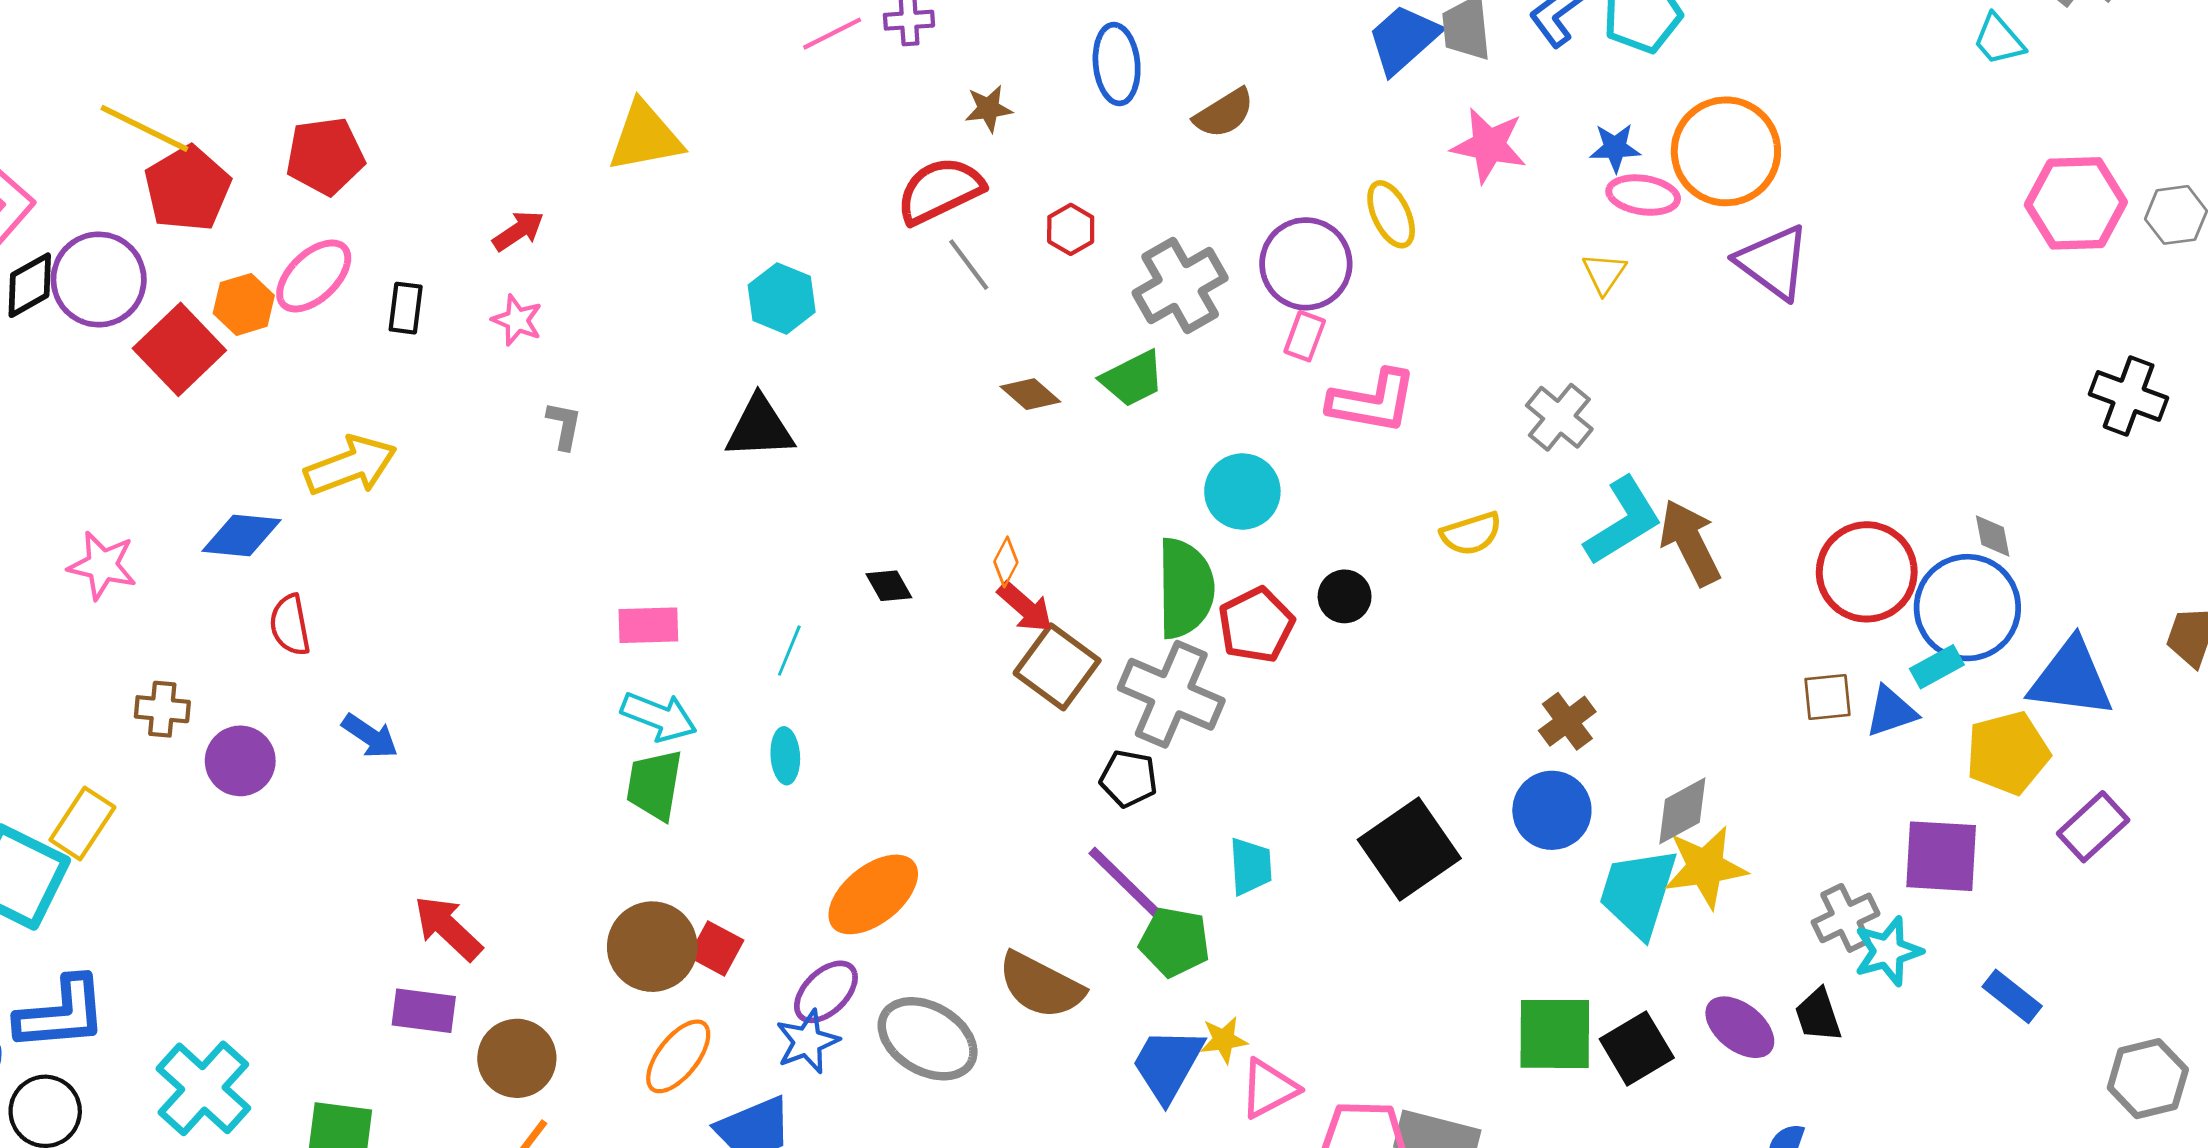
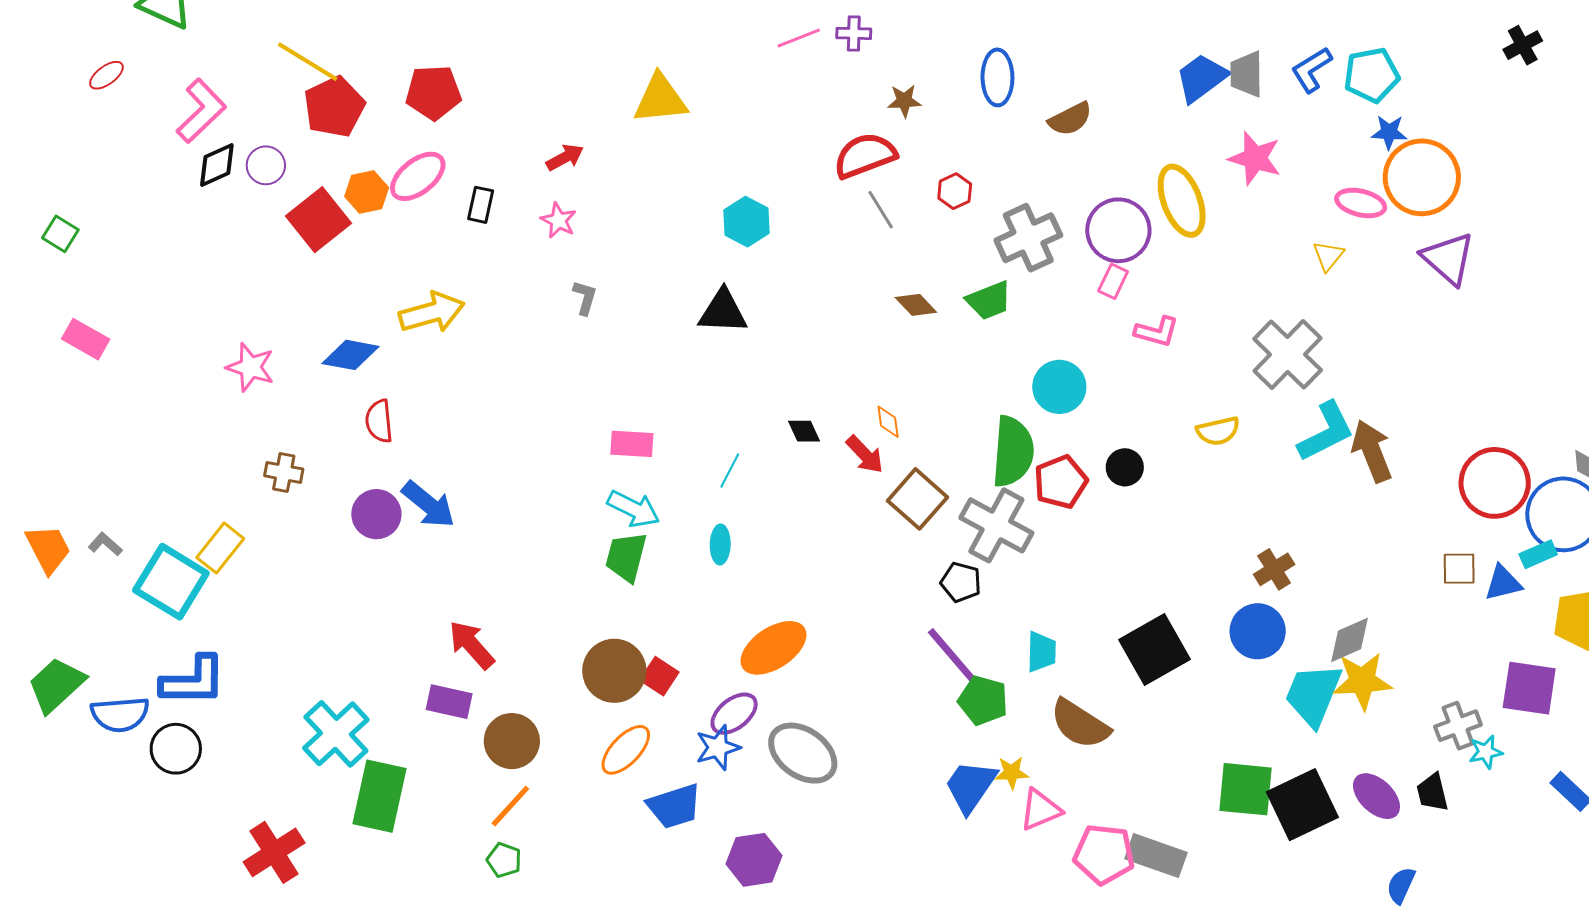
blue star: (1615, 148) -> (1389, 132), moved
yellow ellipse: (1391, 214) -> (1182, 201), size x1.5
purple circle: (99, 279) -> (266, 165), size x0.6
pink L-shape: (1372, 401) -> (1157, 332), size x0.7
gray cross: (1559, 417) -> (1288, 354), size x1.5
orange diamond: (1006, 562) -> (888, 422), turned -40
red arrow: (1025, 607) -> (865, 455), moved
blue arrow: (370, 736) -> (428, 504), size x1.4
purple circle: (240, 761) -> (376, 514), moved
cyan star: (1888, 951) -> (1486, 752), size x0.7
brown semicircle: (1041, 986) -> (1080, 724), moved
black square: (1637, 1048) -> (1302, 805), size x1.4
cyan cross: (203, 1088) -> (336, 734), moved

